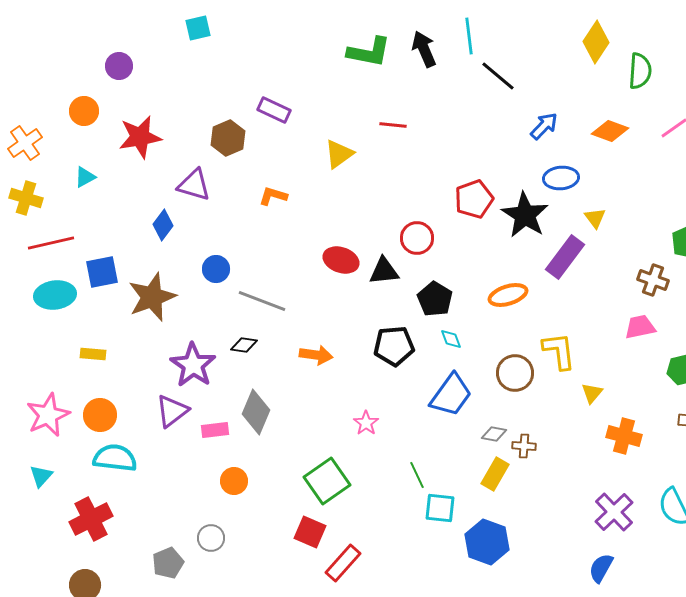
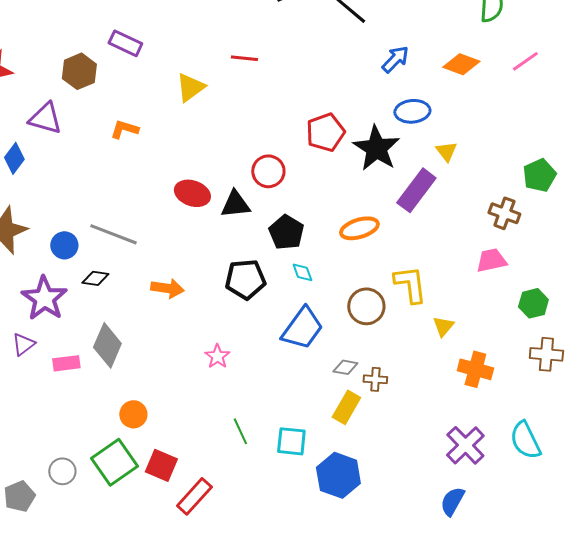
blue circle: (216, 269) -> (64, 245), moved
purple triangle: (172, 411) -> (23, 344), size x0.7
green line: (417, 475) -> (240, 431), moved
orange circle: (234, 481) -> (133, 414), moved
green square: (327, 481) -> (114, 462), moved

